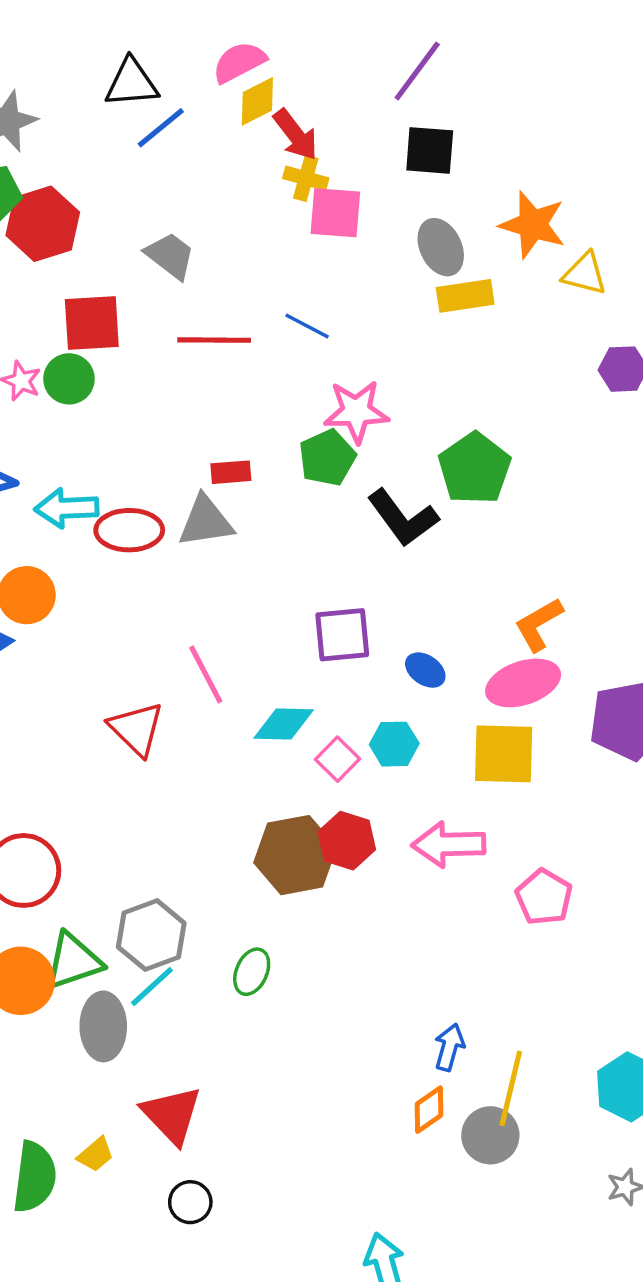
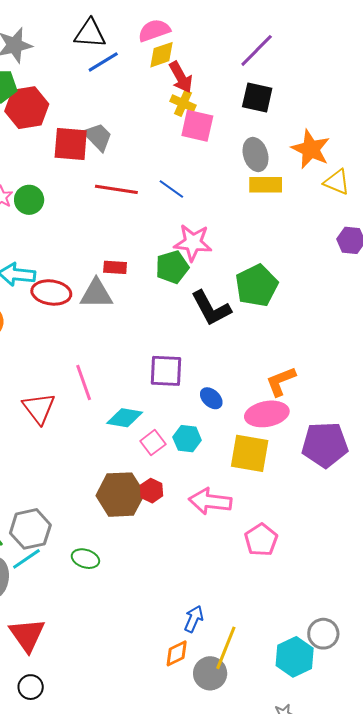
red square: (92, 323) -> (71, 144), moved
red hexagon: (347, 841) -> (151, 491), size x0.7
green ellipse: (252, 972) -> (85, 559), turned 76

